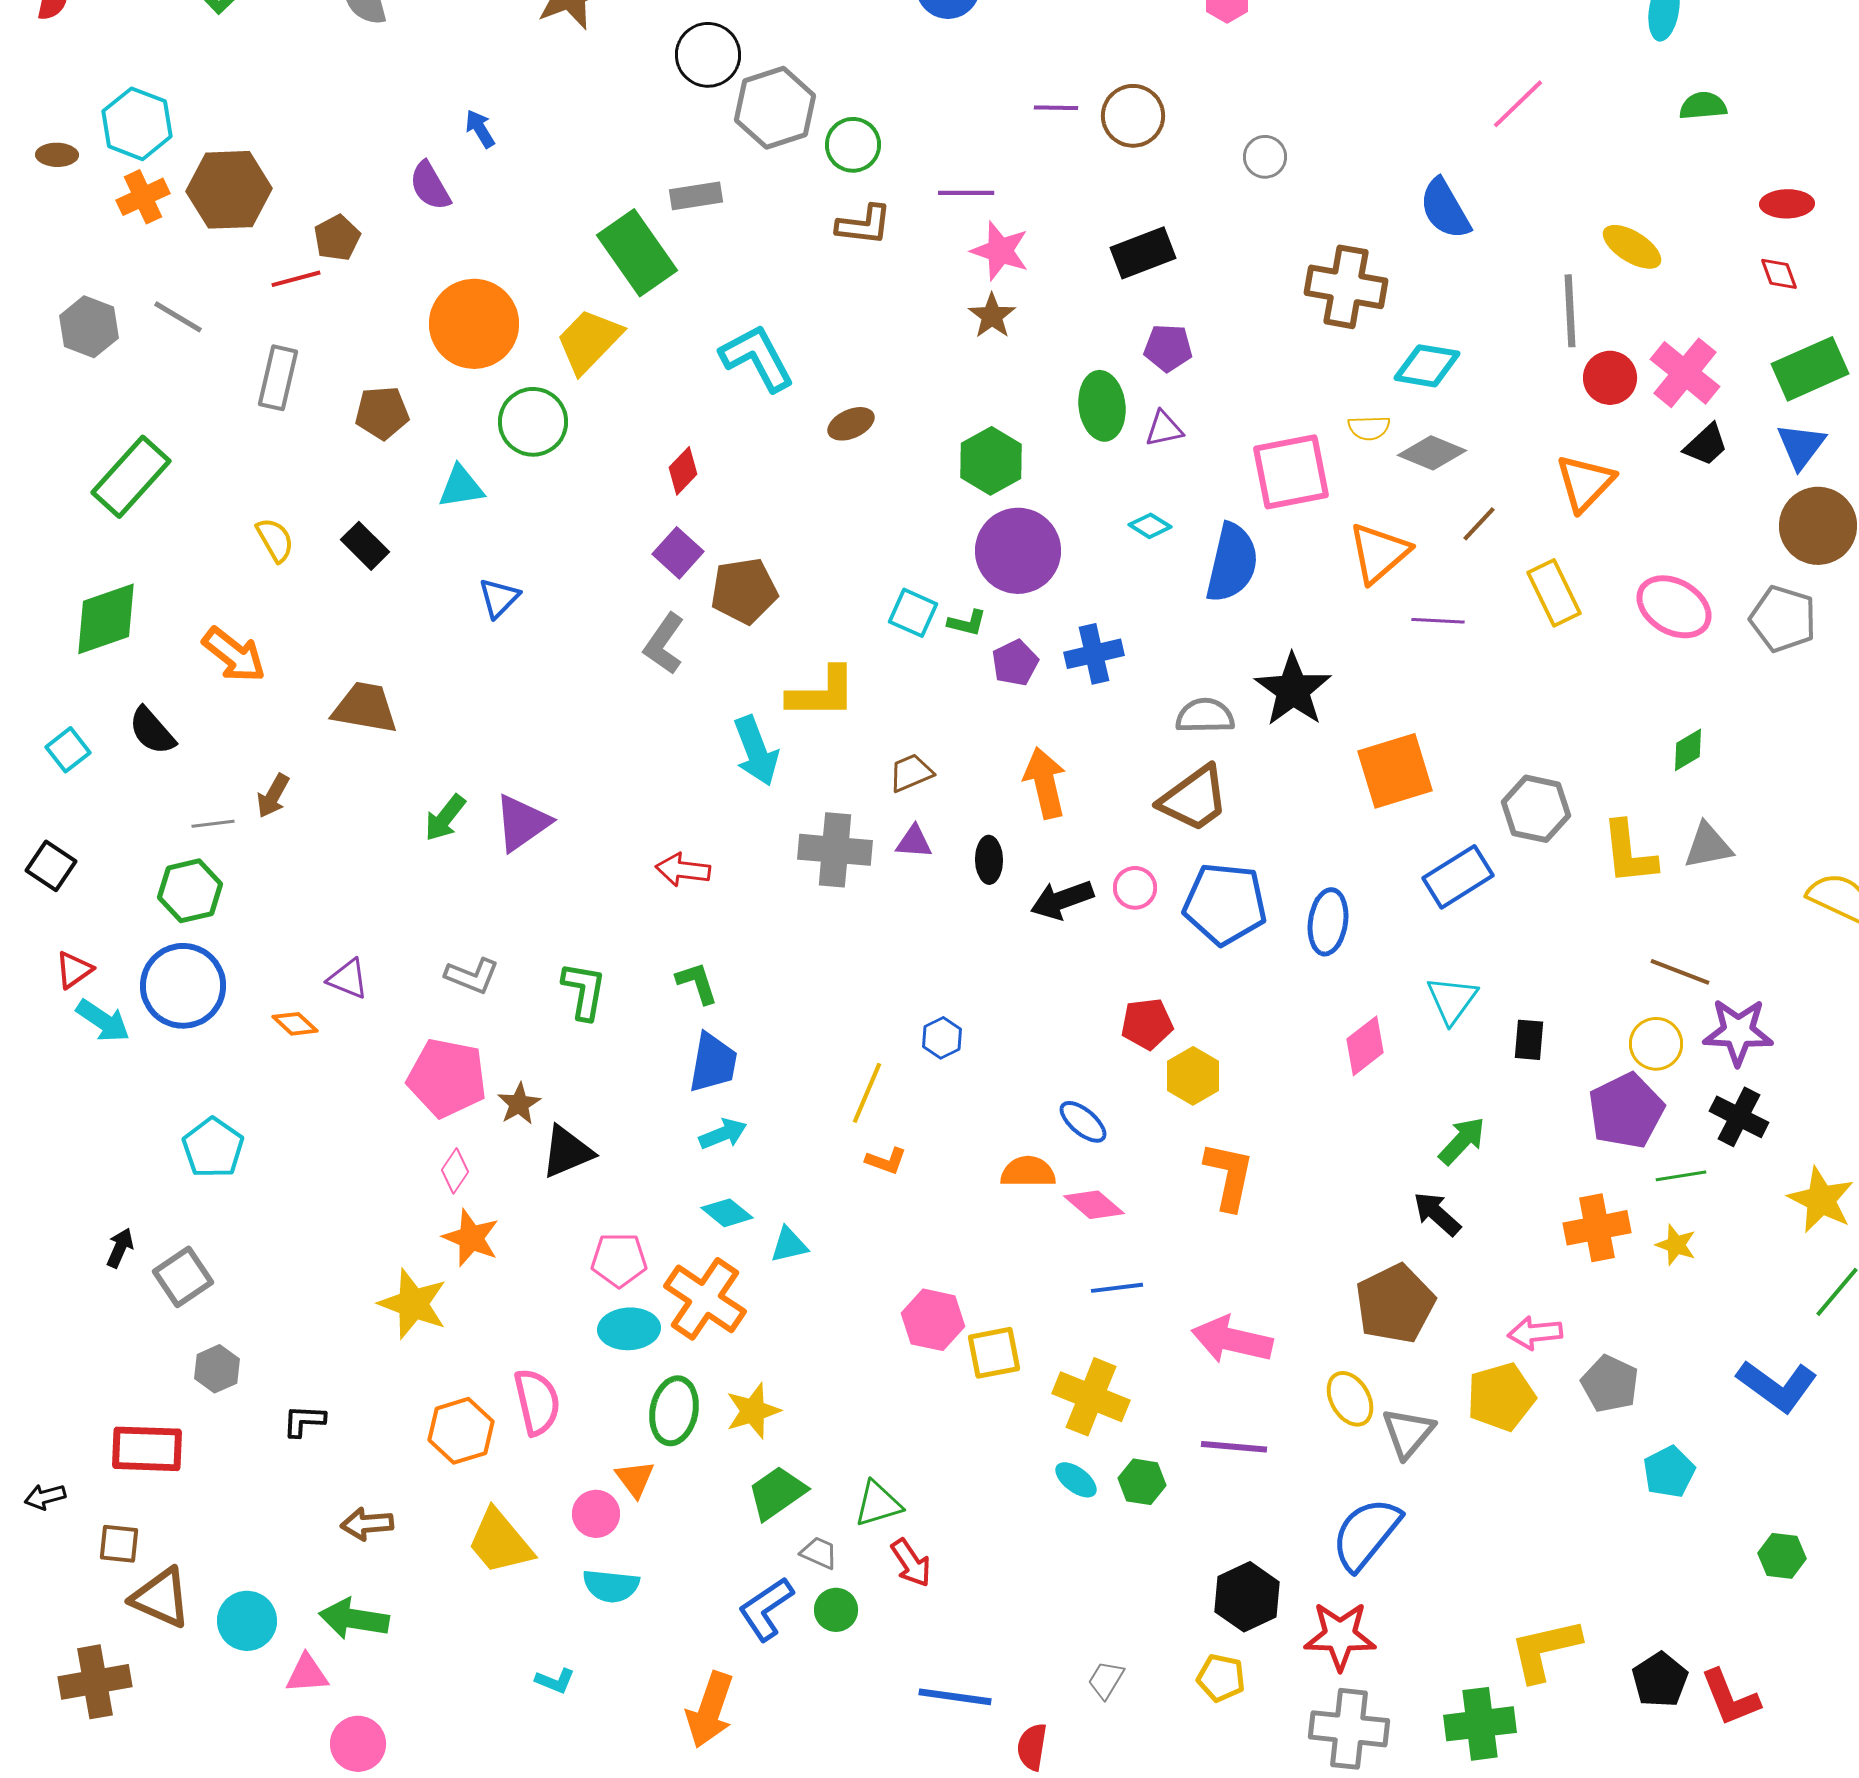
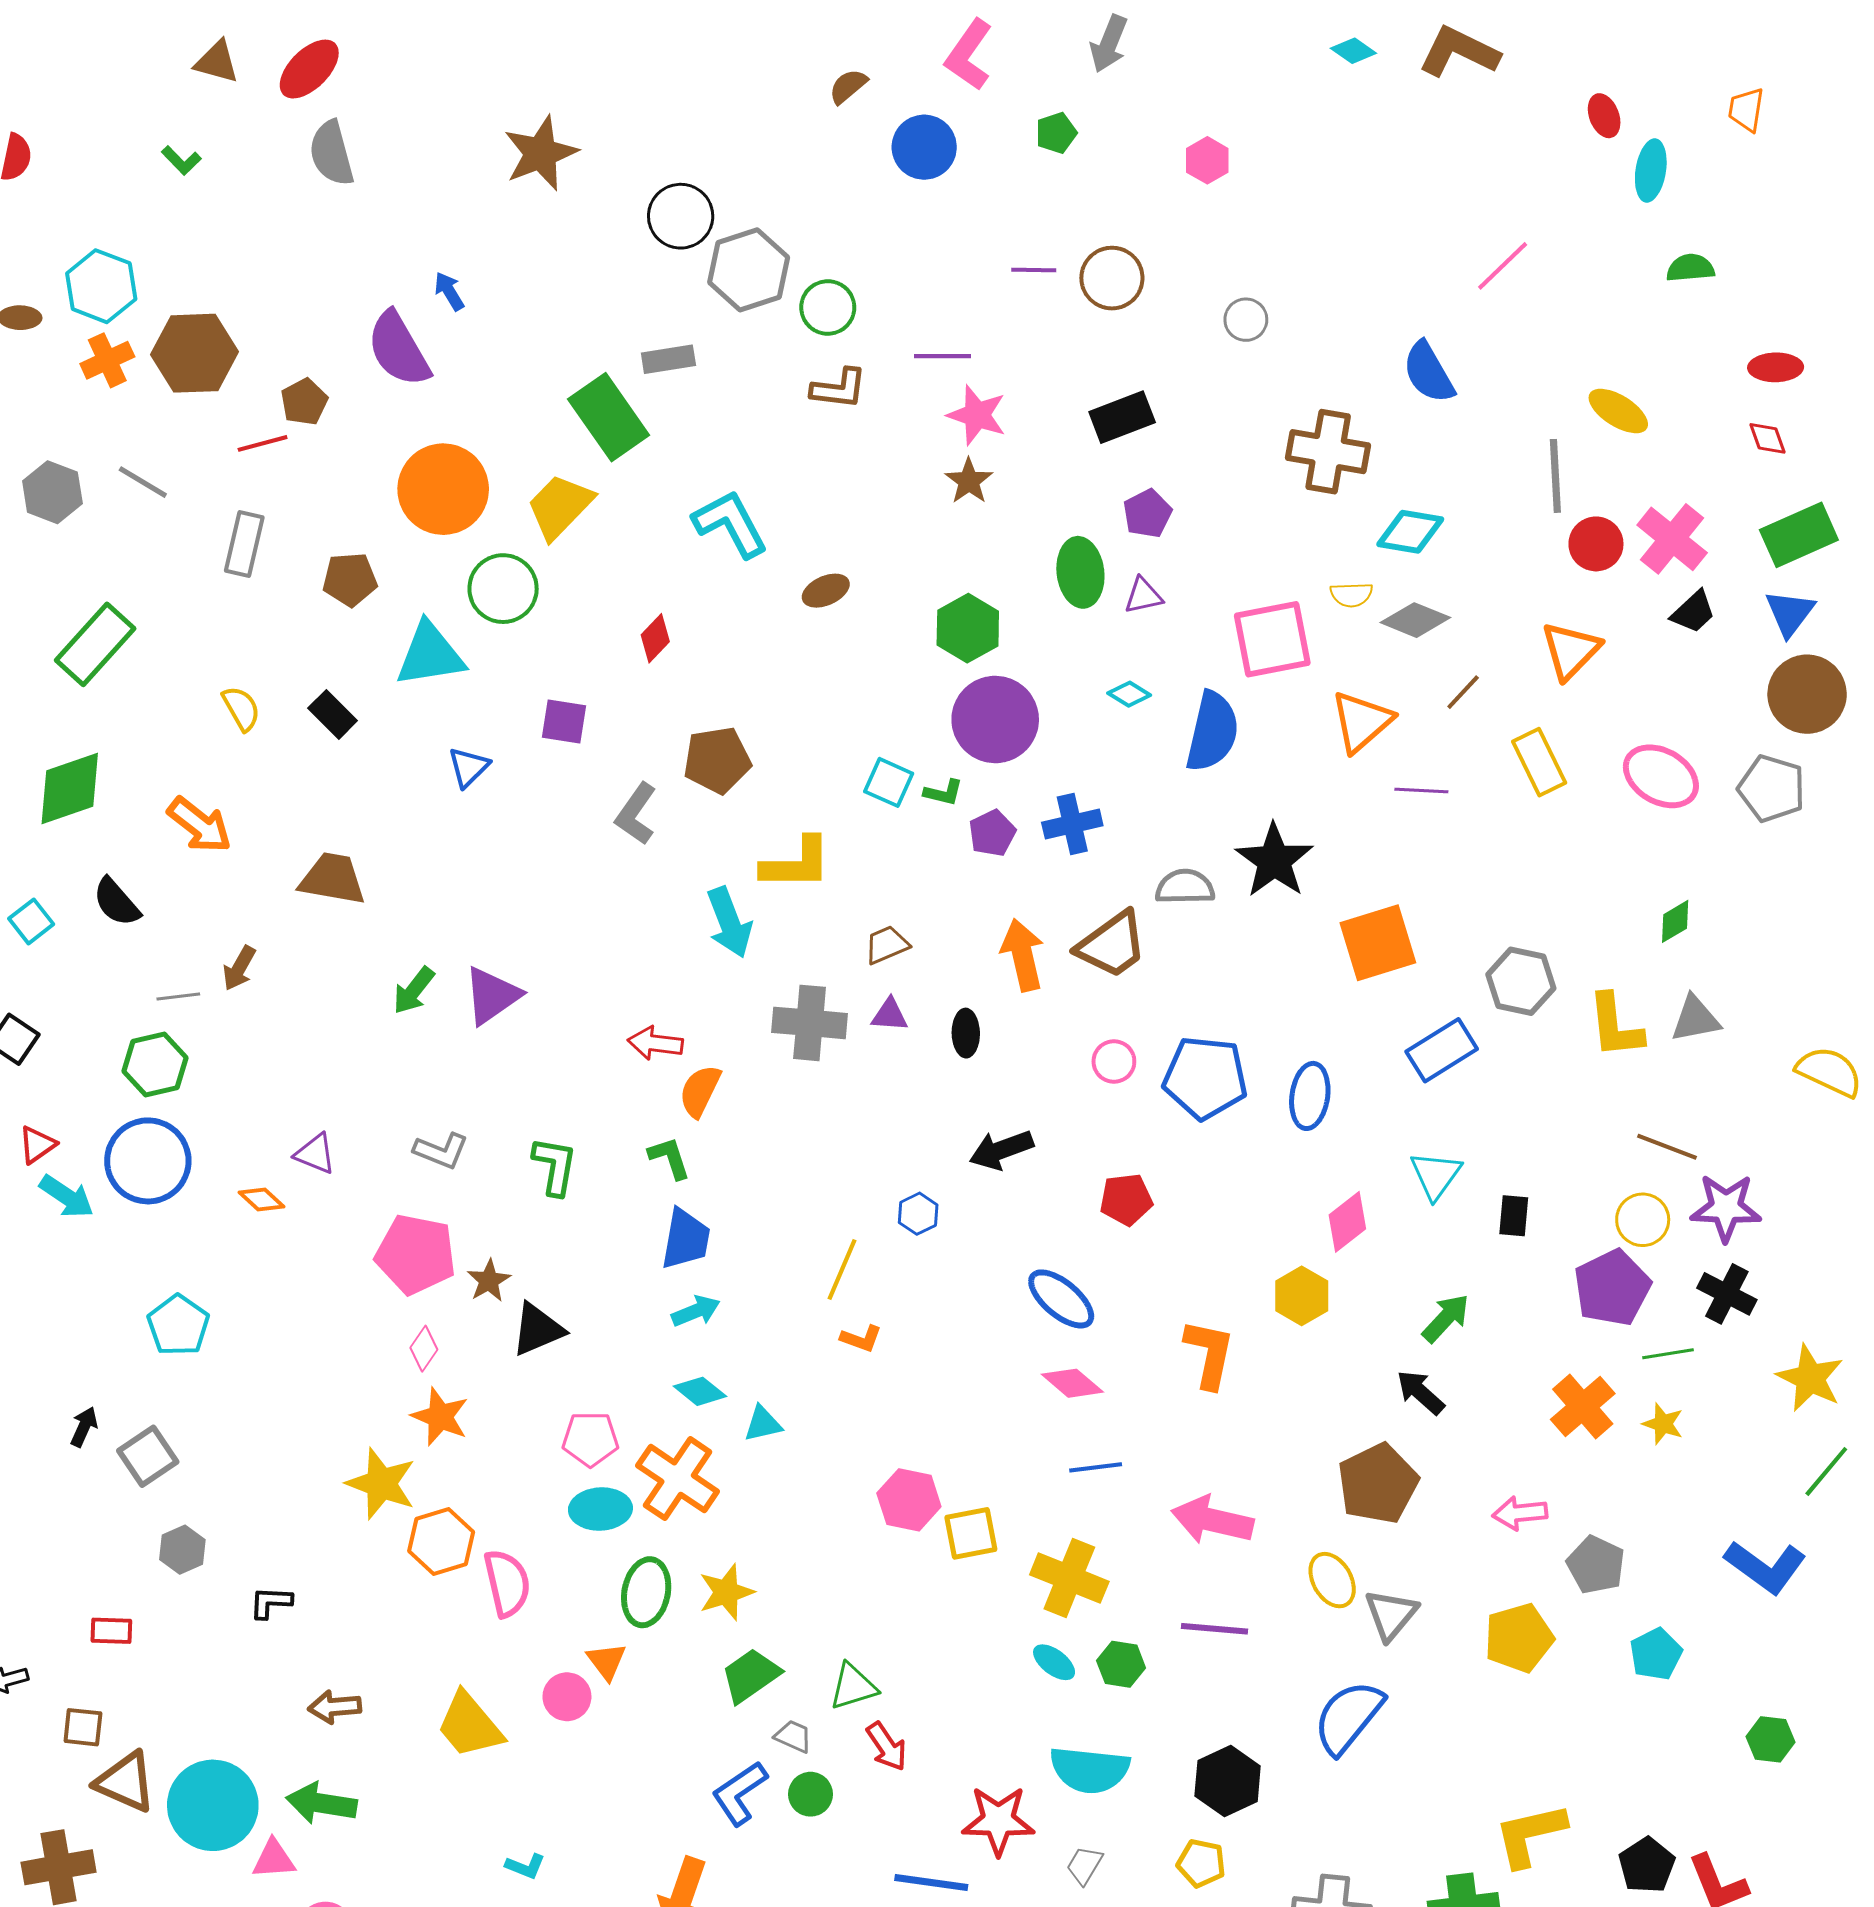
purple semicircle: (430, 186) -> (399, 349), size x1.5
purple pentagon: (1168, 348) -> (1147, 513), turned -30
cyan triangle: (461, 487) -> (430, 655), size x1.5
purple square: (678, 553) -> (564, 722), moved, turned -33
brown trapezoid: (1194, 799) -> (1112, 945), moved
black arrow: (1062, 900) -> (1001, 1150), moved
yellow hexagon: (1193, 1076) -> (1302, 1296), moved
blue ellipse: (1083, 1122) -> (1061, 1299), size x1.4
orange semicircle: (1028, 1172) -> (700, 1091), moved, turned -64
orange cross: (1597, 1228) -> (1583, 1407), turned -30
yellow pentagon: (1501, 1397) -> (1519, 1638), moved
orange hexagon: (461, 1431) -> (441, 1541), moved
red rectangle: (147, 1449) -> (111, 1631), size x0.6
cyan semicircle: (611, 1586) -> (1090, 1770), moved, size x1.4
cyan circle: (247, 1621) -> (213, 1805), size x1.5
red star: (1340, 1636) -> (998, 1821), moved

